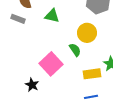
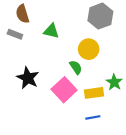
pink square: (51, 64) -> (64, 90), moved
black star: (32, 85) -> (28, 78), moved, size x1.5

